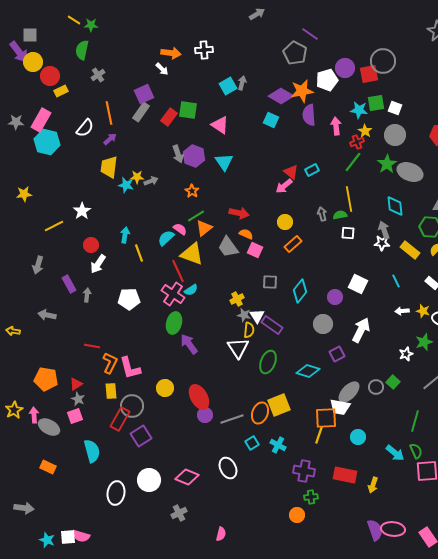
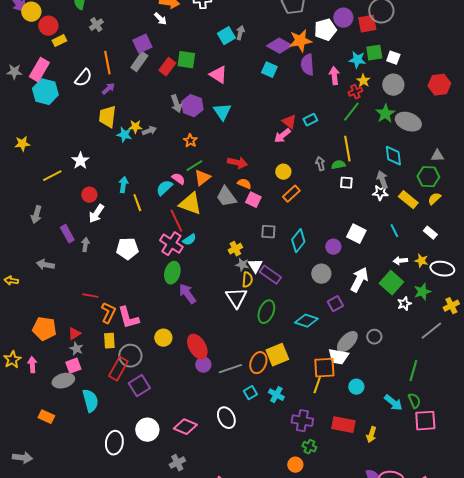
green square: (393, 382) -> (391, 283), moved, size x1.6
gray ellipse: (49, 427) -> (63, 381), moved, turned -45
green cross: (311, 497) -> (309, 447), turned 32

